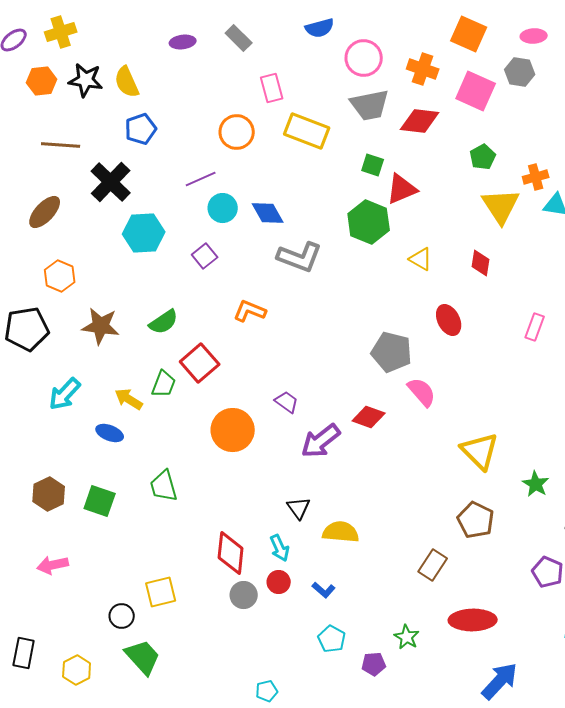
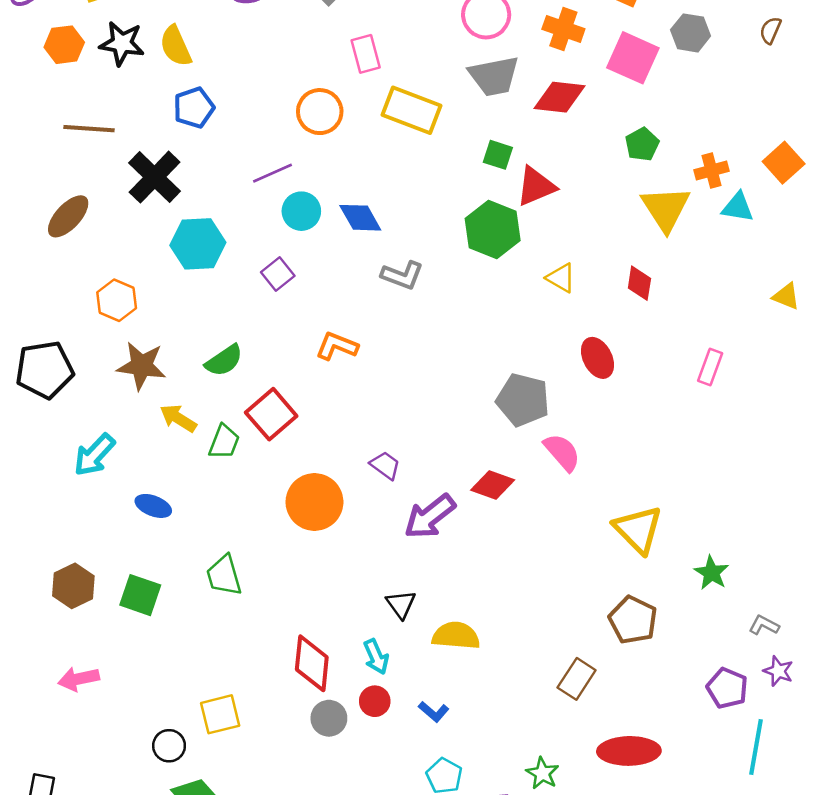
gray L-shape: (300, 257) -> (402, 275), size x0.7
orange hexagon: (60, 276) -> (117, 300), moved
yellow arrow: (129, 399) -> (178, 418), moved

